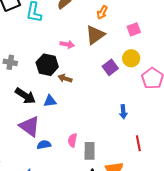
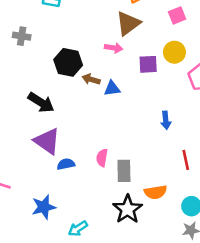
pink arrow: (67, 44) -> (114, 48), moved
gray cross: (10, 62) -> (22, 36), moved
purple square: (110, 67) -> (148, 64), turned 35
blue triangle: (50, 101) -> (112, 88), moved

